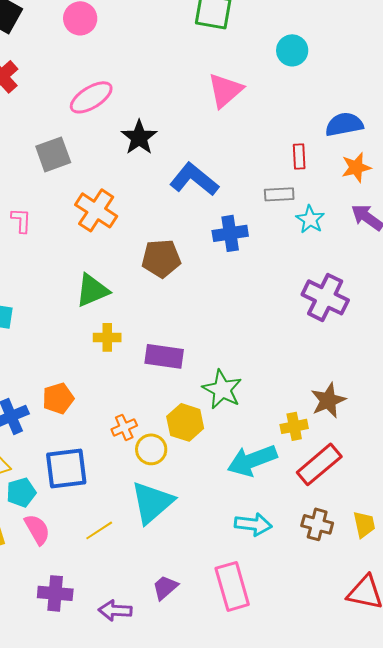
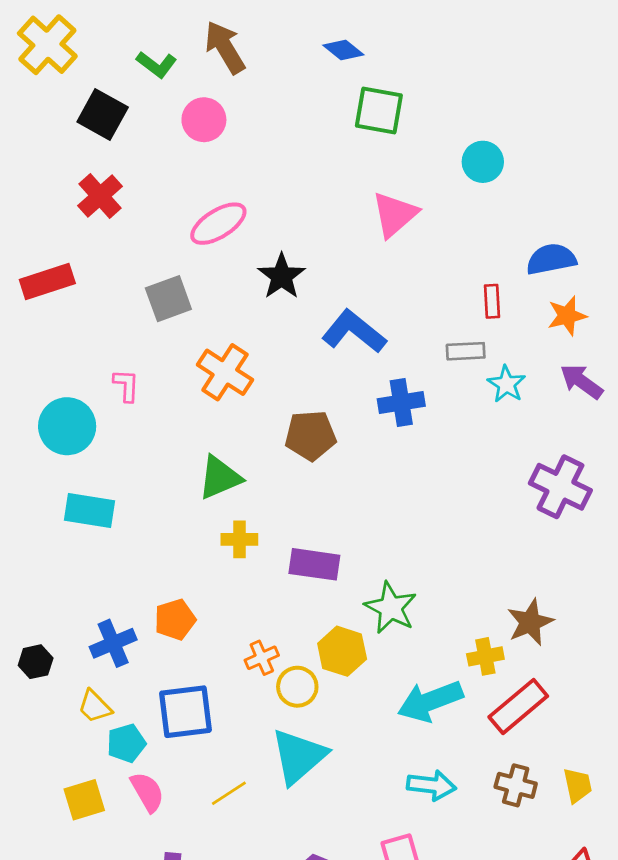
purple cross: (325, 297) -> (560, 487), moved

